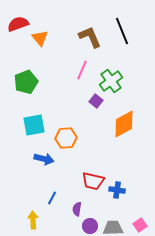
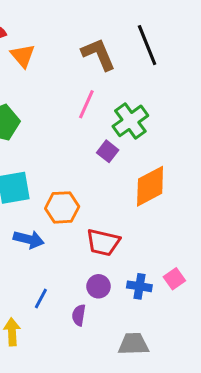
red trapezoid: (93, 181) -> (103, 242), moved
pink square: (140, 225) -> (174, 279), moved
purple circle: (90, 226) -> (99, 286), moved

